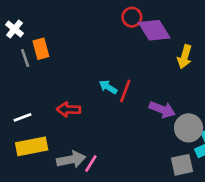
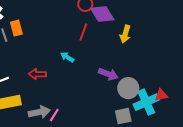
red line: (125, 91) -> (83, 32), moved

